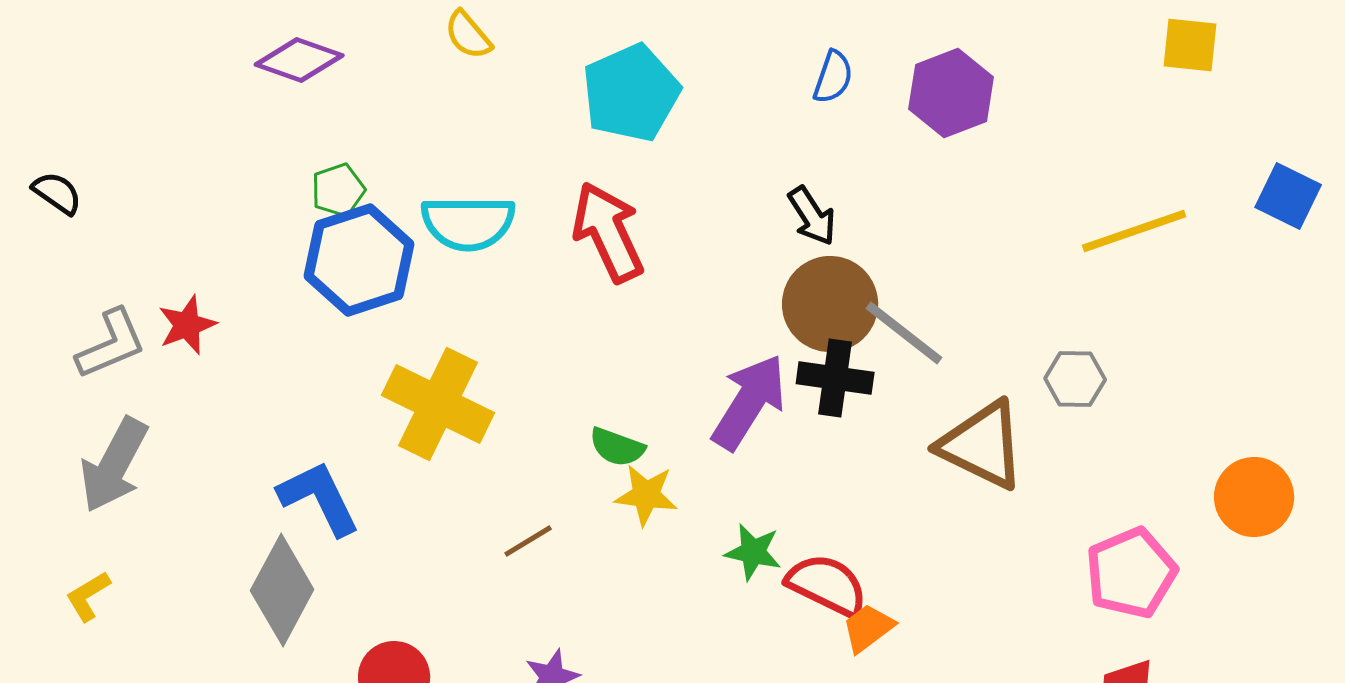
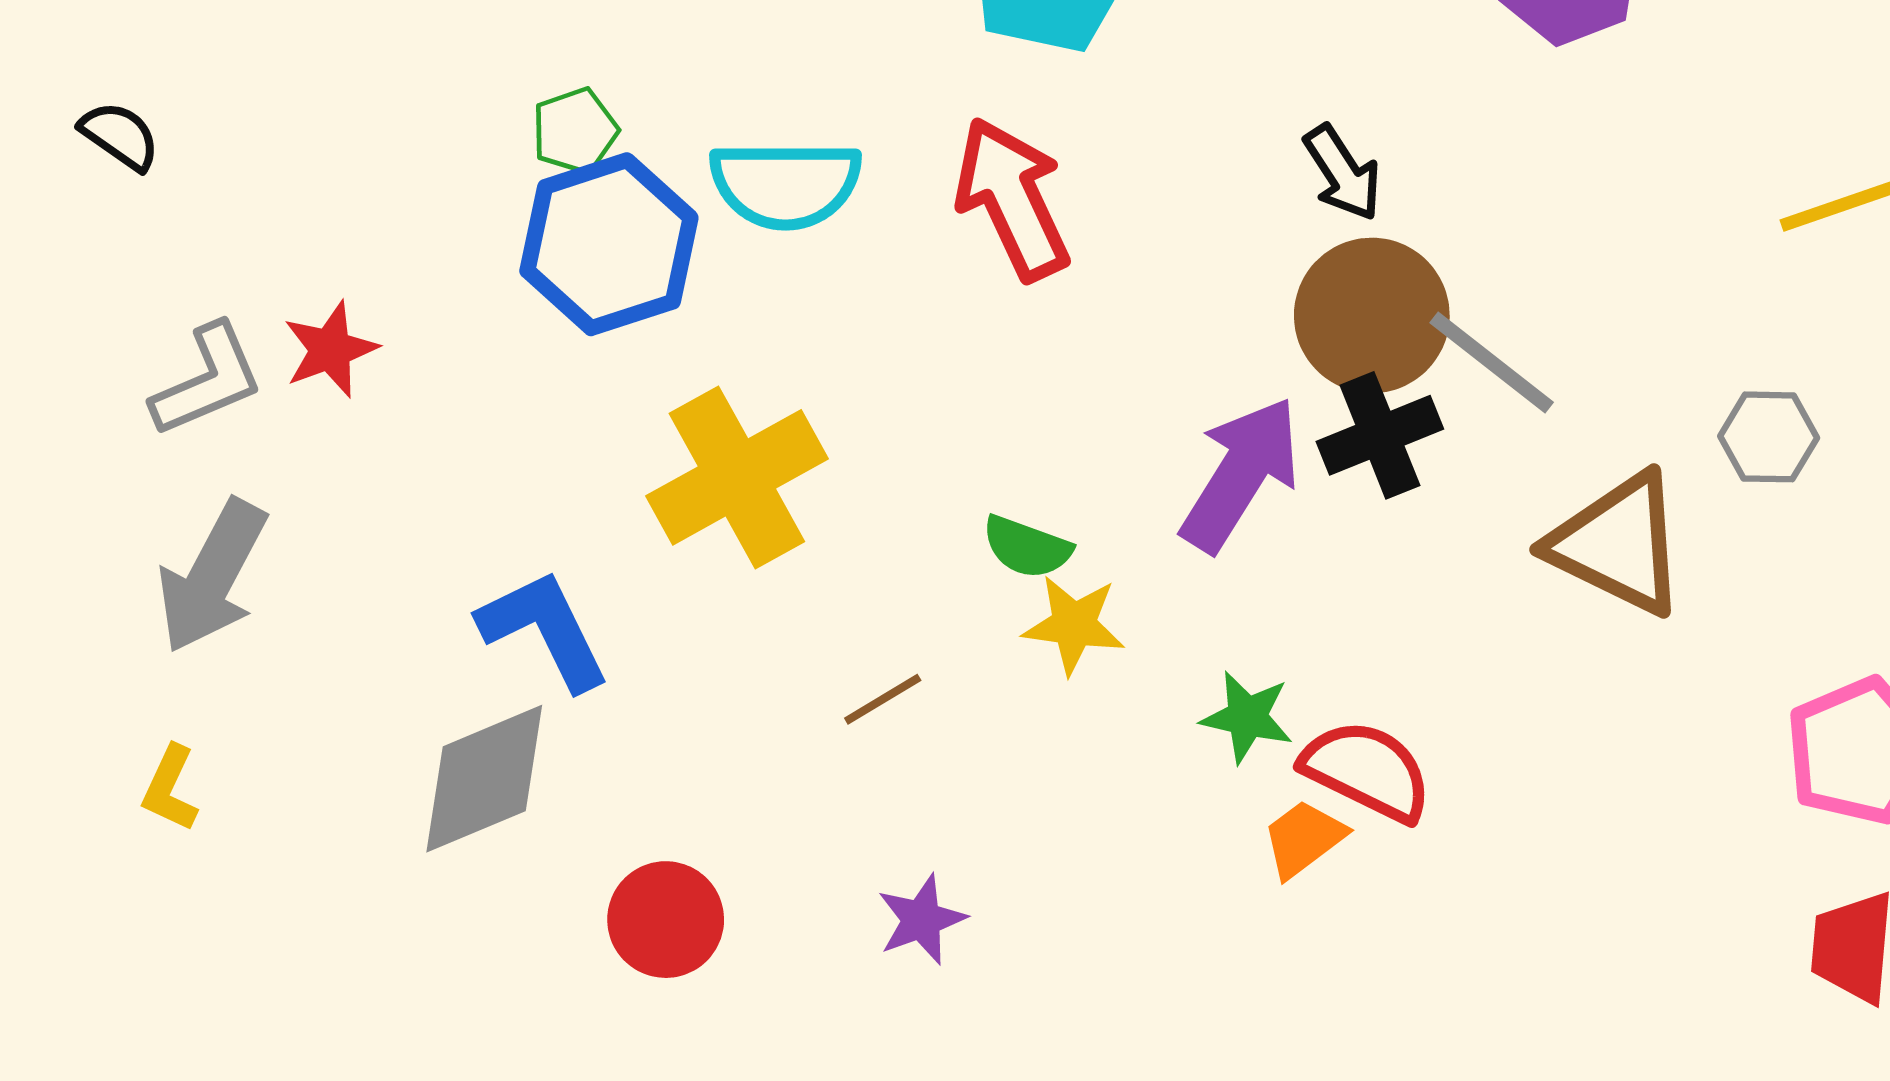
black cross: (835, 378) -> (1380, 435), turned -30
yellow cross: (438, 404) -> (737, 477), turned 35
gray diamond: (282, 590) -> (484, 779), turned 39
yellow L-shape: (88, 596) -> (170, 788), turned -34
orange trapezoid: (868, 628) -> (1304, 839), moved

